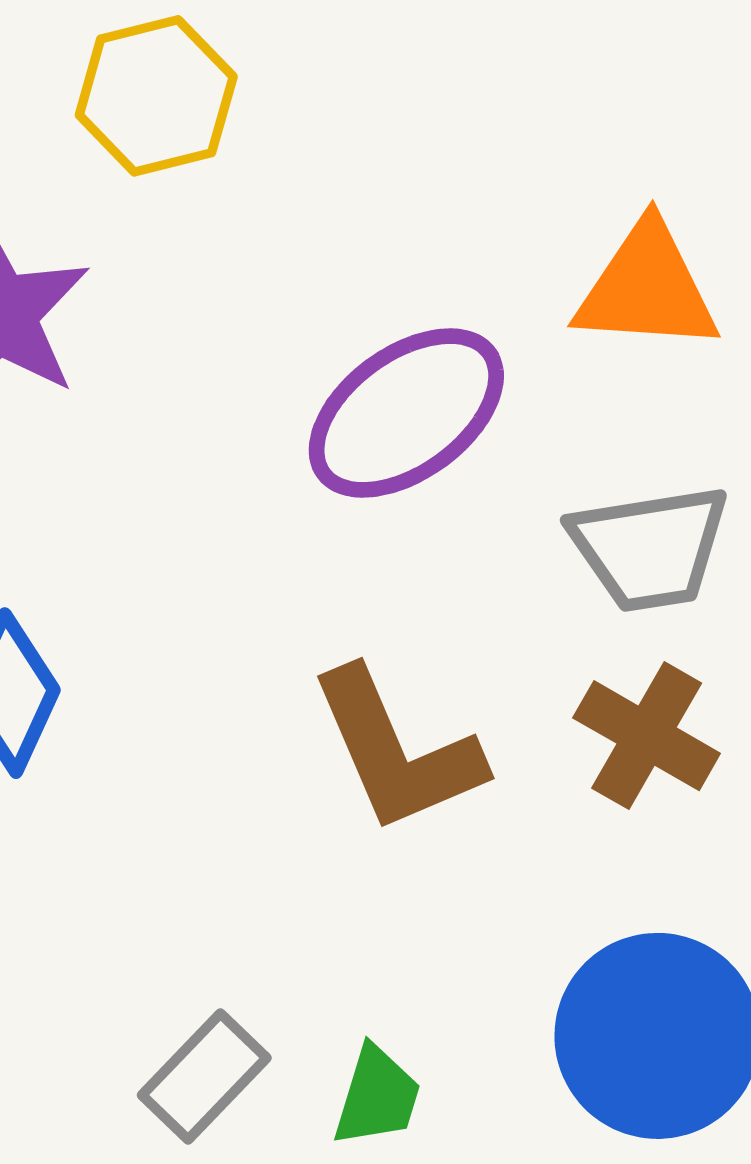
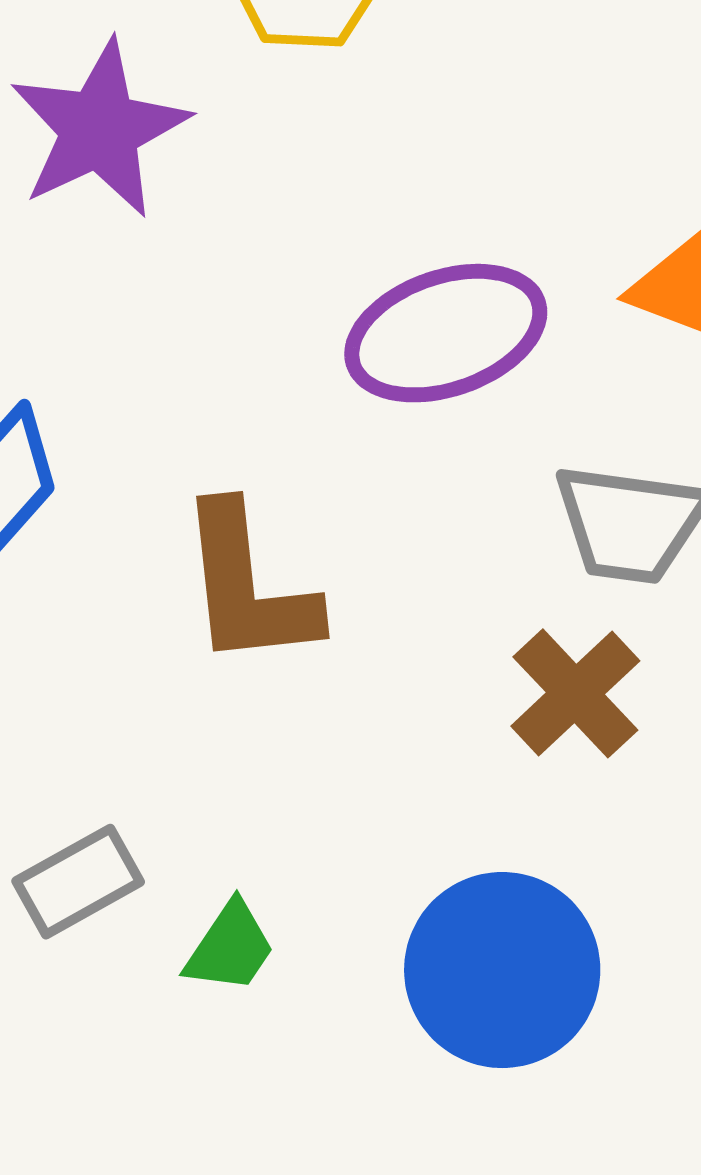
brown L-shape: (397, 751) -> (248, 586), moved

